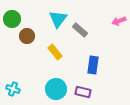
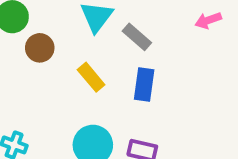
blue rectangle: (93, 65) -> (144, 85), moved

